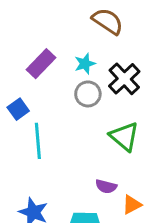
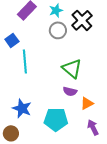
green triangle: (124, 136) -> (72, 68), moved

